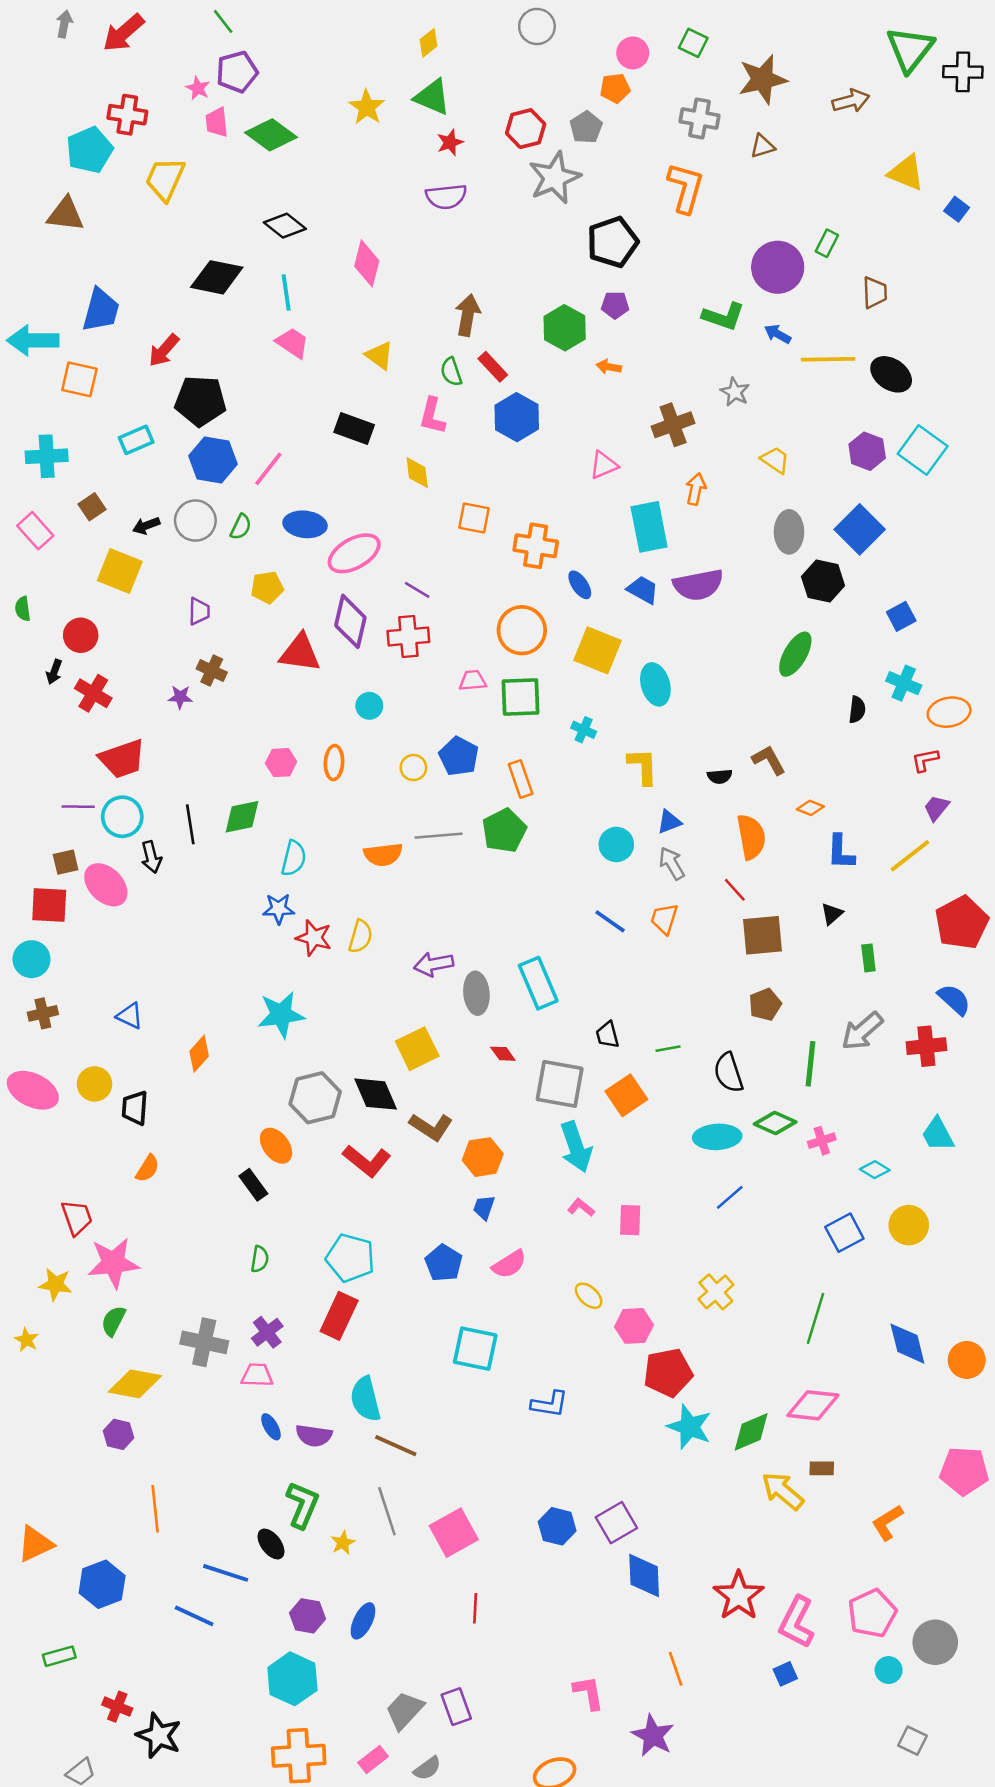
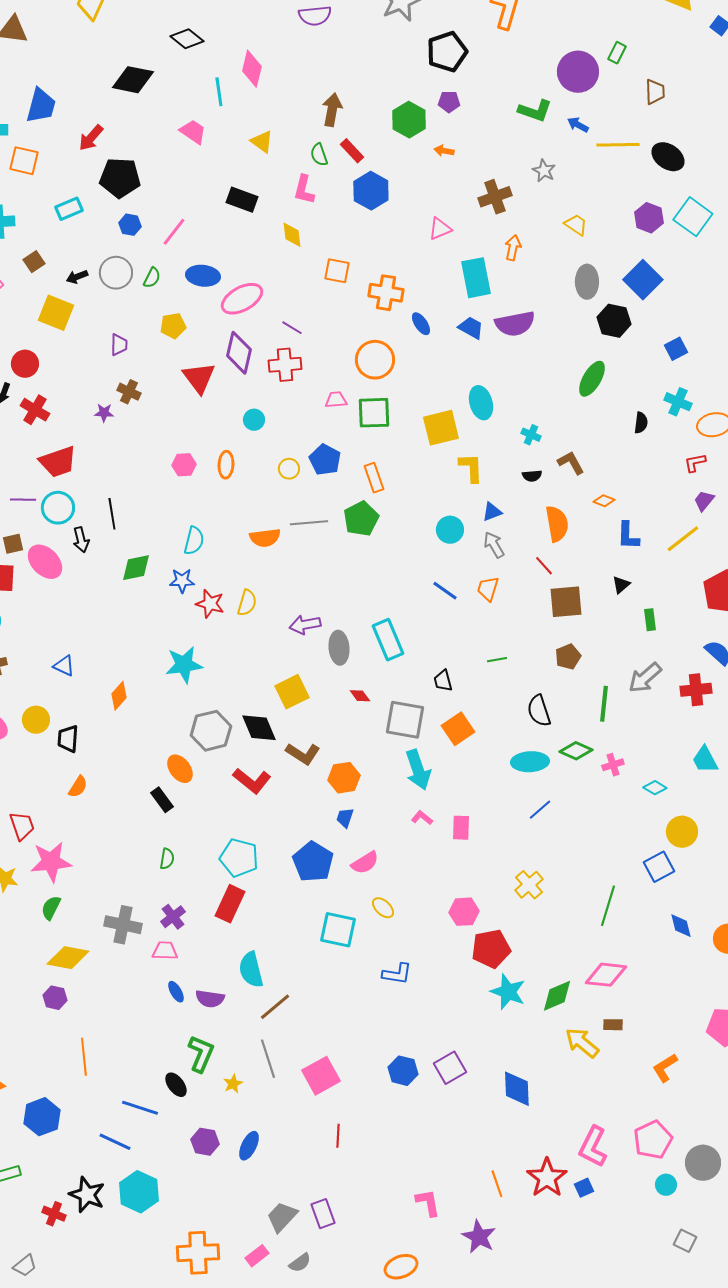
cyan line: (286, 292) -> (219, 92), moved
blue hexagon: (213, 460) -> (130, 225), size x0.6
yellow square: (597, 650) -> (441, 428), moved, turned -36
red triangle: (300, 653) -> (199, 378), turned 45
cyan cross: (584, 730) -> (531, 435), moved
green diamond: (242, 817) -> (136, 568), moved
green line: (668, 1049) -> (497, 660), moved
blue square: (844, 1233) -> (659, 867), moved
blue pentagon: (444, 1263) -> (313, 862), size x1.4
yellow ellipse: (589, 1296) -> (383, 908), moved
blue diamond: (907, 1344) -> (681, 926), size x0.7
brown line: (396, 1446) -> (275, 1007), turned -64
blue diamond: (644, 1576) -> (517, 1089), moved
red star: (739, 1596) -> (547, 1178), moved
cyan hexagon: (292, 1679) -> (139, 1192), moved
black star: (159, 1736) -> (87, 1195), moved

